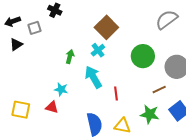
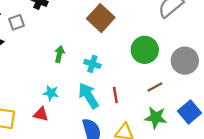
cyan cross: (98, 50) -> (92, 64), moved, turned -32
cyan arrow: (93, 77) -> (88, 96), moved
brown line: (159, 89) -> (155, 87), moved

